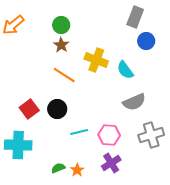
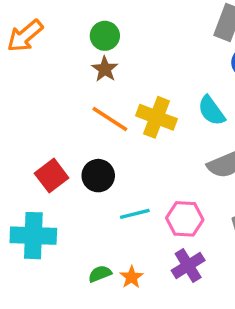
yellow cross: (96, 60) -> (156, 117), moved

